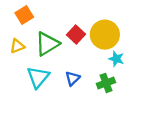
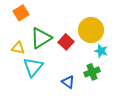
red square: (76, 35) -> (66, 42), moved
yellow triangle: (17, 46) -> (18, 48), moved, turned 32
blue triangle: (73, 78) -> (68, 82), moved, turned -40

